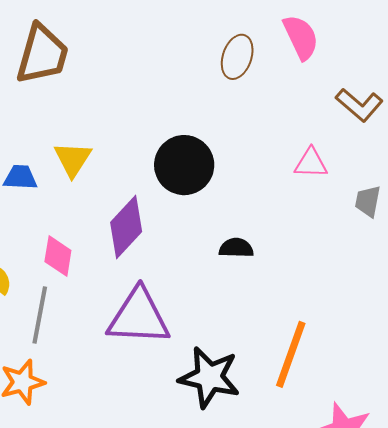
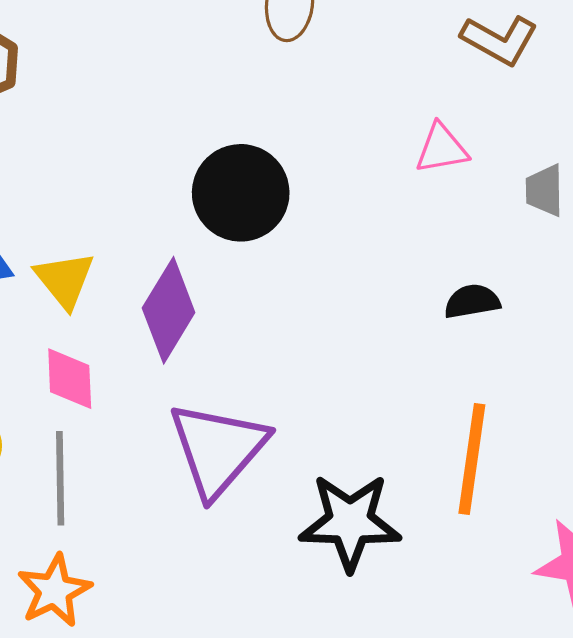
yellow triangle: (73, 159) -> (65, 280), moved
black semicircle: (236, 248) -> (472, 301), moved
purple triangle: (139, 317) -> (218, 449), turned -40

